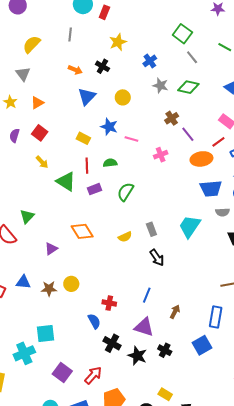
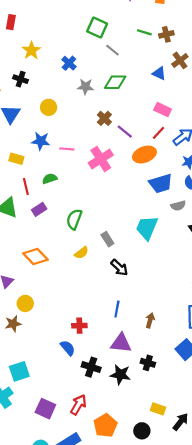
pink cross: (161, 155) -> (101, 159), size x1.6
green semicircle: (125, 192) -> (74, 219), moved
yellow circle: (71, 284) -> (25, 303), moved

